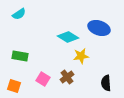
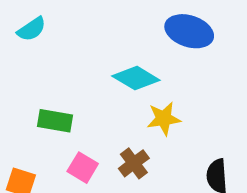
blue ellipse: (99, 28) -> (189, 31), moved
green rectangle: (20, 56) -> (55, 121), moved

